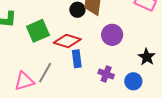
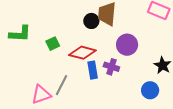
green square: (38, 31) -> (53, 44), size x0.6
purple cross: (106, 74) -> (111, 67), moved

